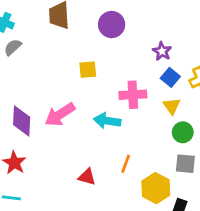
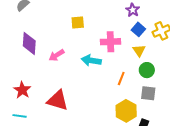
pink arrow: (60, 115) -> (57, 55), size x0.7
purple diamond: (22, 121) -> (29, 43), moved
orange line: (126, 164) -> (121, 78), moved
red triangle: (87, 177) -> (58, 100), moved, size x1.6

